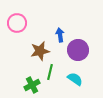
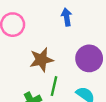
blue arrow: (60, 35) -> (67, 17), moved

